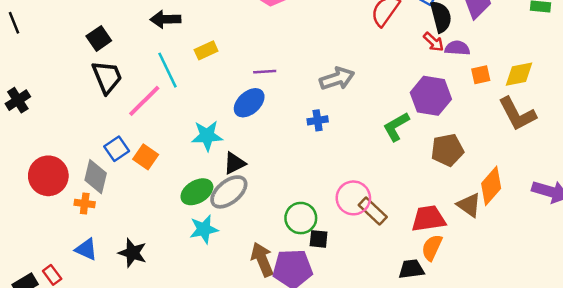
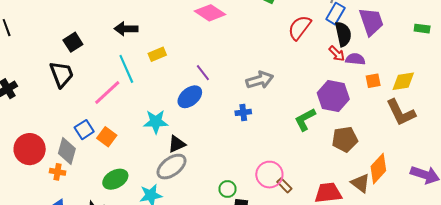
purple line: (265, 72) -> (203, 73), turned 54
black trapezoid: (107, 77) -> (62, 74), moved
green ellipse: (197, 192) -> (115, 179), moved
brown rectangle: (373, 211) -> (284, 185), size x0.7
green circle: (301, 218) -> (228, 189), size x0.7

